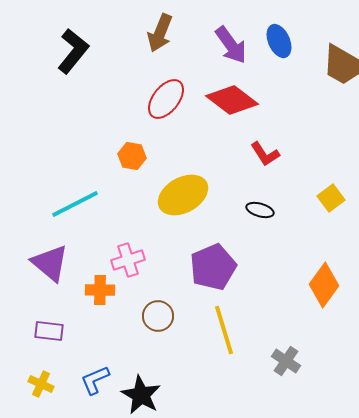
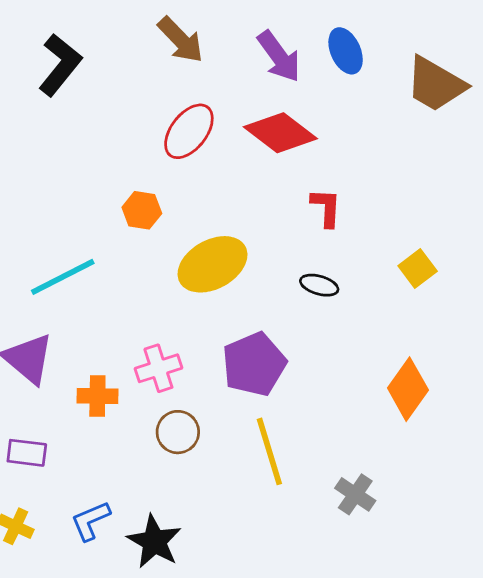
brown arrow: (160, 33) -> (181, 40), turned -66
red L-shape: (265, 154) -> (326, 208), turned -144
pink cross: (128, 260) -> (158, 368), moved

